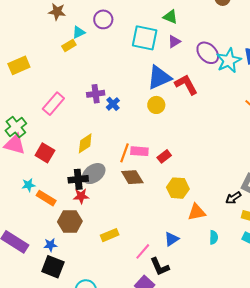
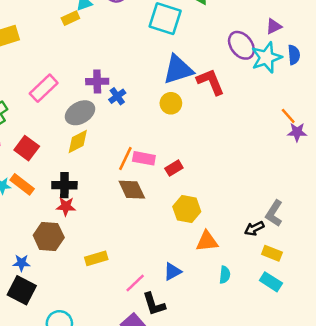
purple triangle: (174, 42) -> (274, 26), moved
gray ellipse: (94, 174) -> (80, 113), moved
orange rectangle: (46, 198) -> (22, 184), moved

